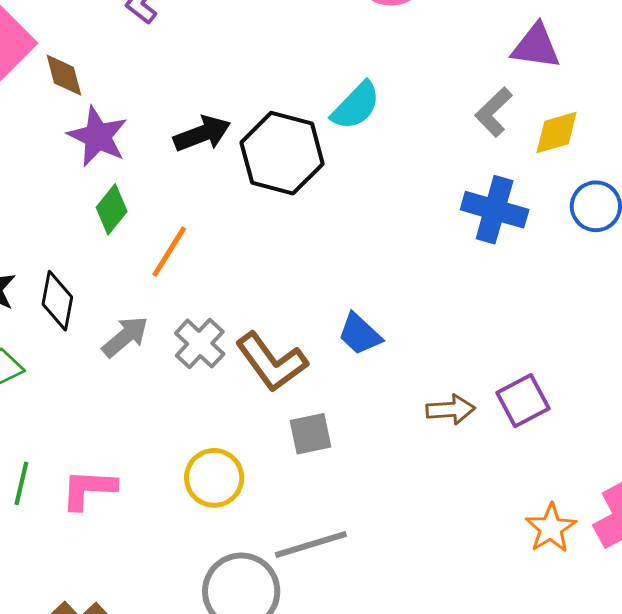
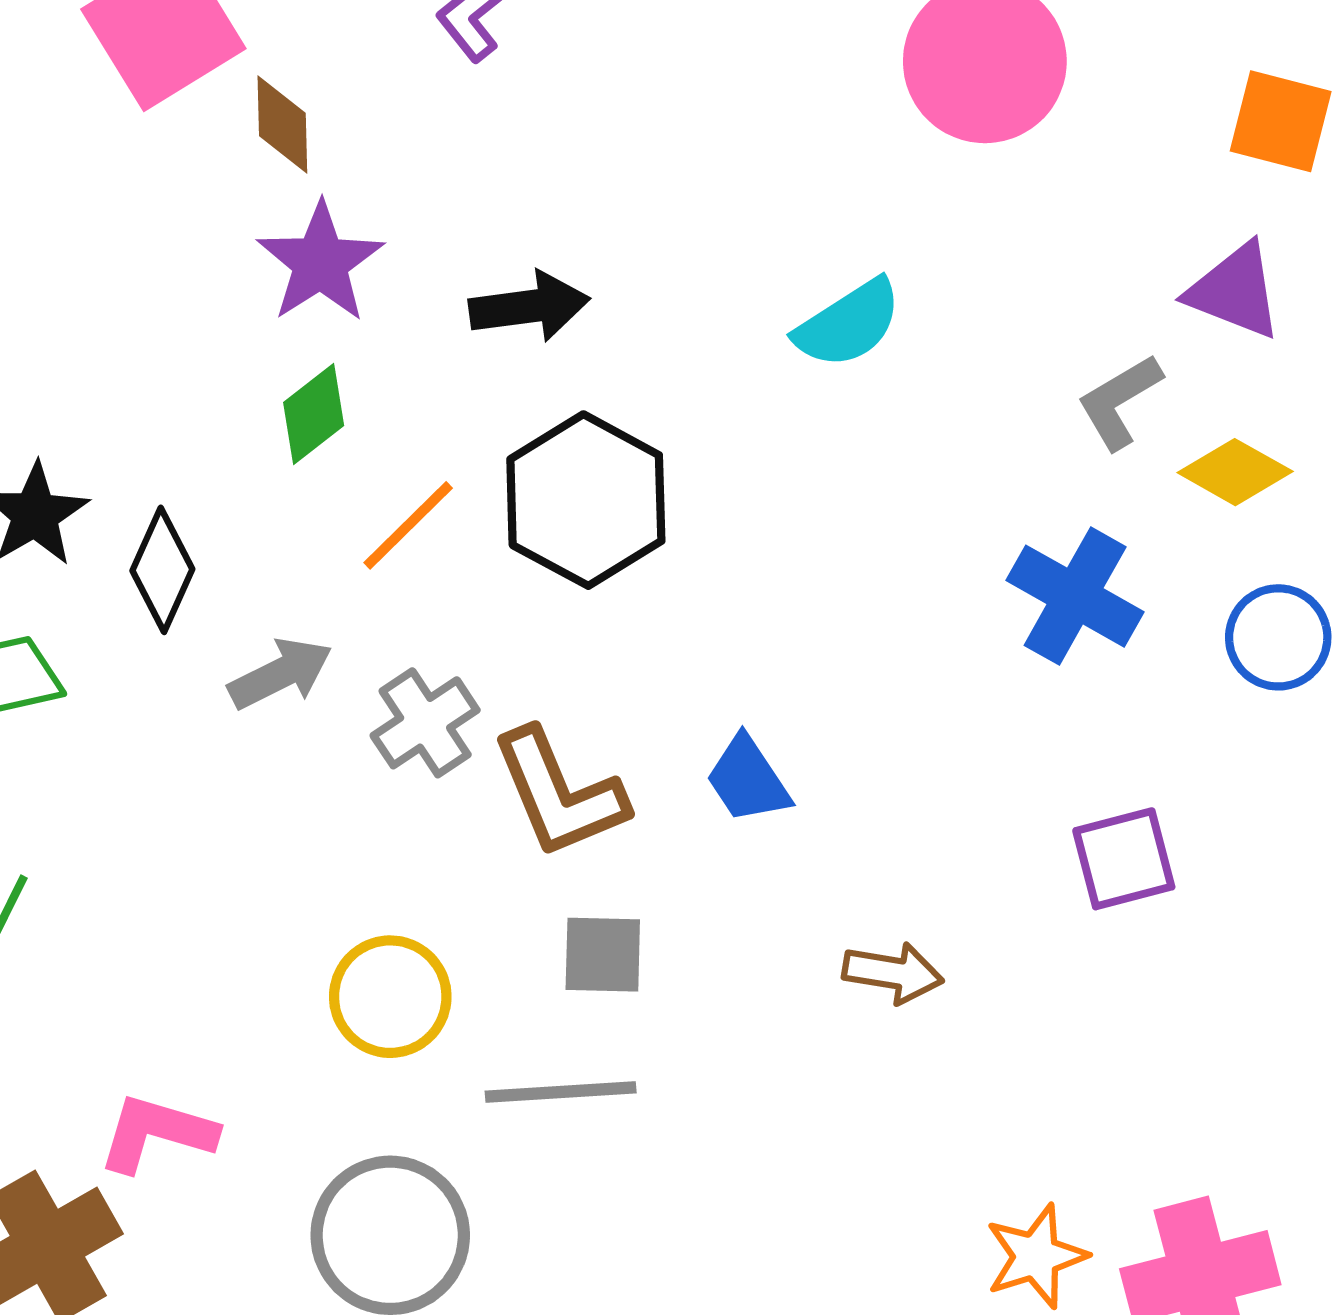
yellow diamond: (557, 133) -> (1235, 472), turned 32
black hexagon: (282, 153) -> (586, 500), moved
purple square: (523, 401) -> (1124, 859), moved
pink L-shape: (89, 489) -> (157, 1133), moved
gray line: (311, 545) -> (561, 1092), moved

